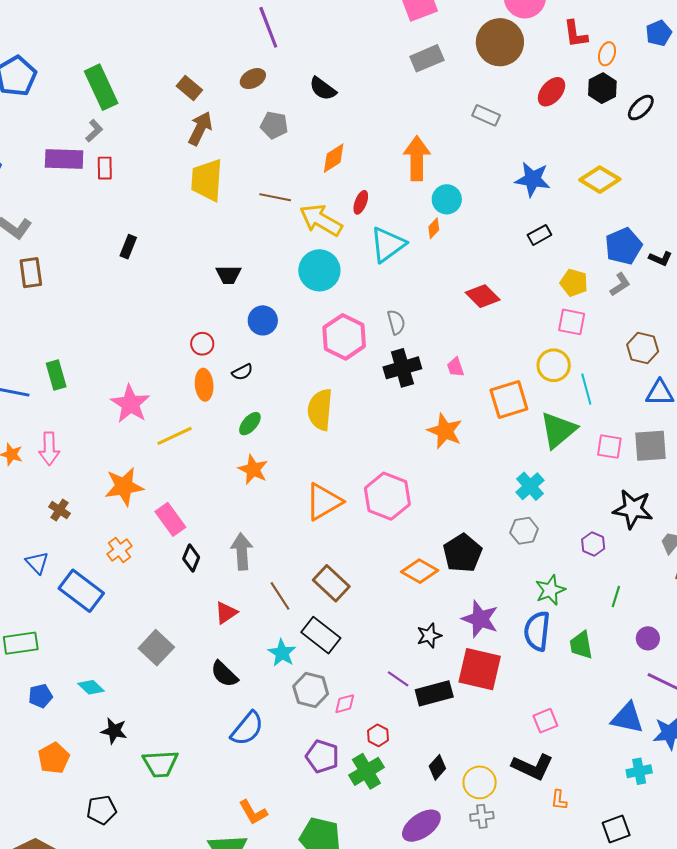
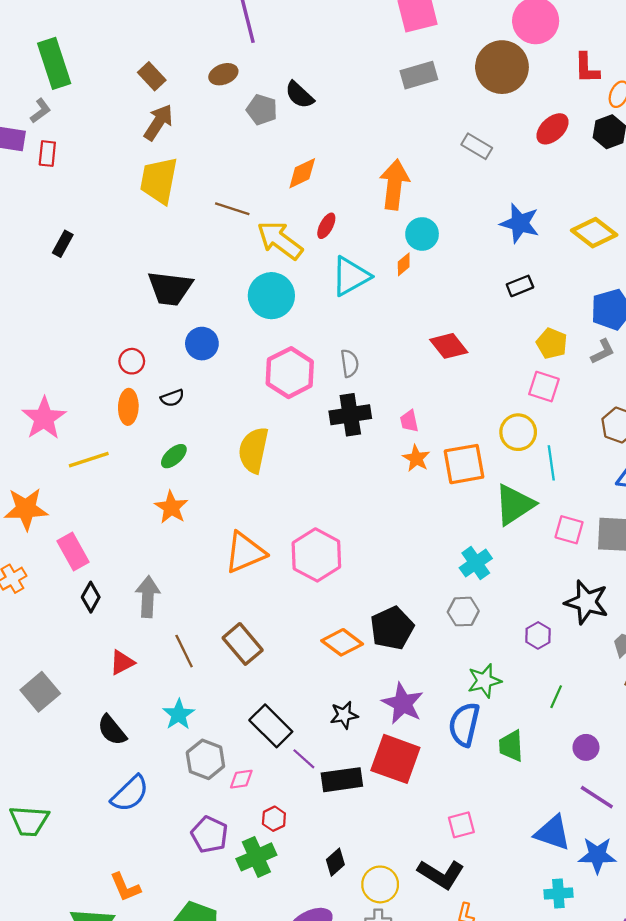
gray pentagon: (274, 125) -> (262, 110), moved
black trapezoid: (228, 275) -> (170, 288), size x1.6
orange star: (445, 431) -> (416, 458), moved, size x0.7
black rectangle: (321, 635) -> (271, 726), moved

